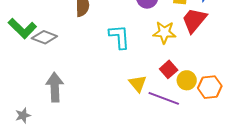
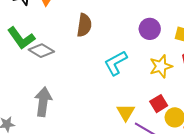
yellow star: (164, 32) -> (161, 66), turned -30
cyan L-shape: (119, 37) -> (116, 63), turned -124

